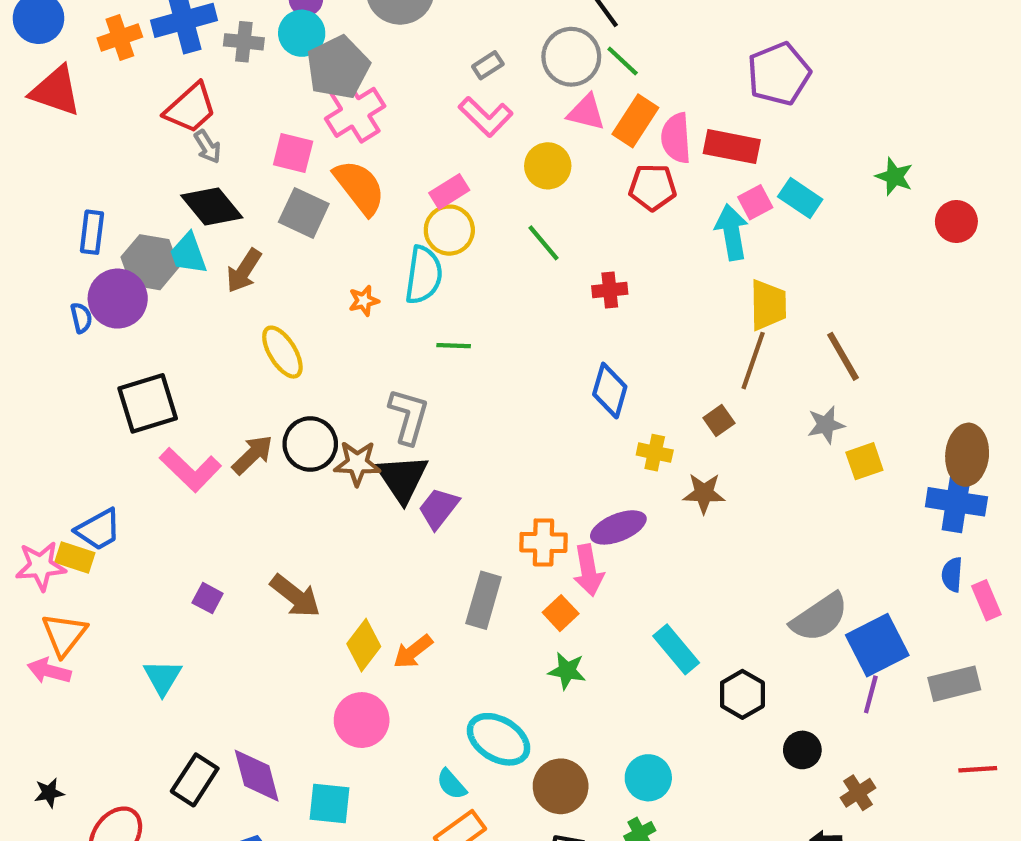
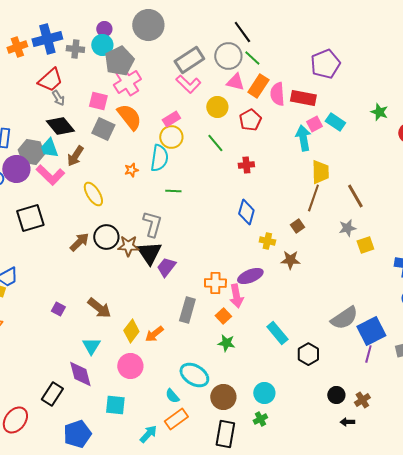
gray rectangle: (488, 65) -> (189, 60), size x2.0
red pentagon: (653, 187) -> (250, 120), moved, turned -30
pink L-shape: (190, 470) -> (50, 175), moved
cyan triangle: (163, 677) -> (91, 346), moved
black circle: (802, 750) -> (336, 395), moved
purple diamond: (257, 776) -> (80, 374), moved

